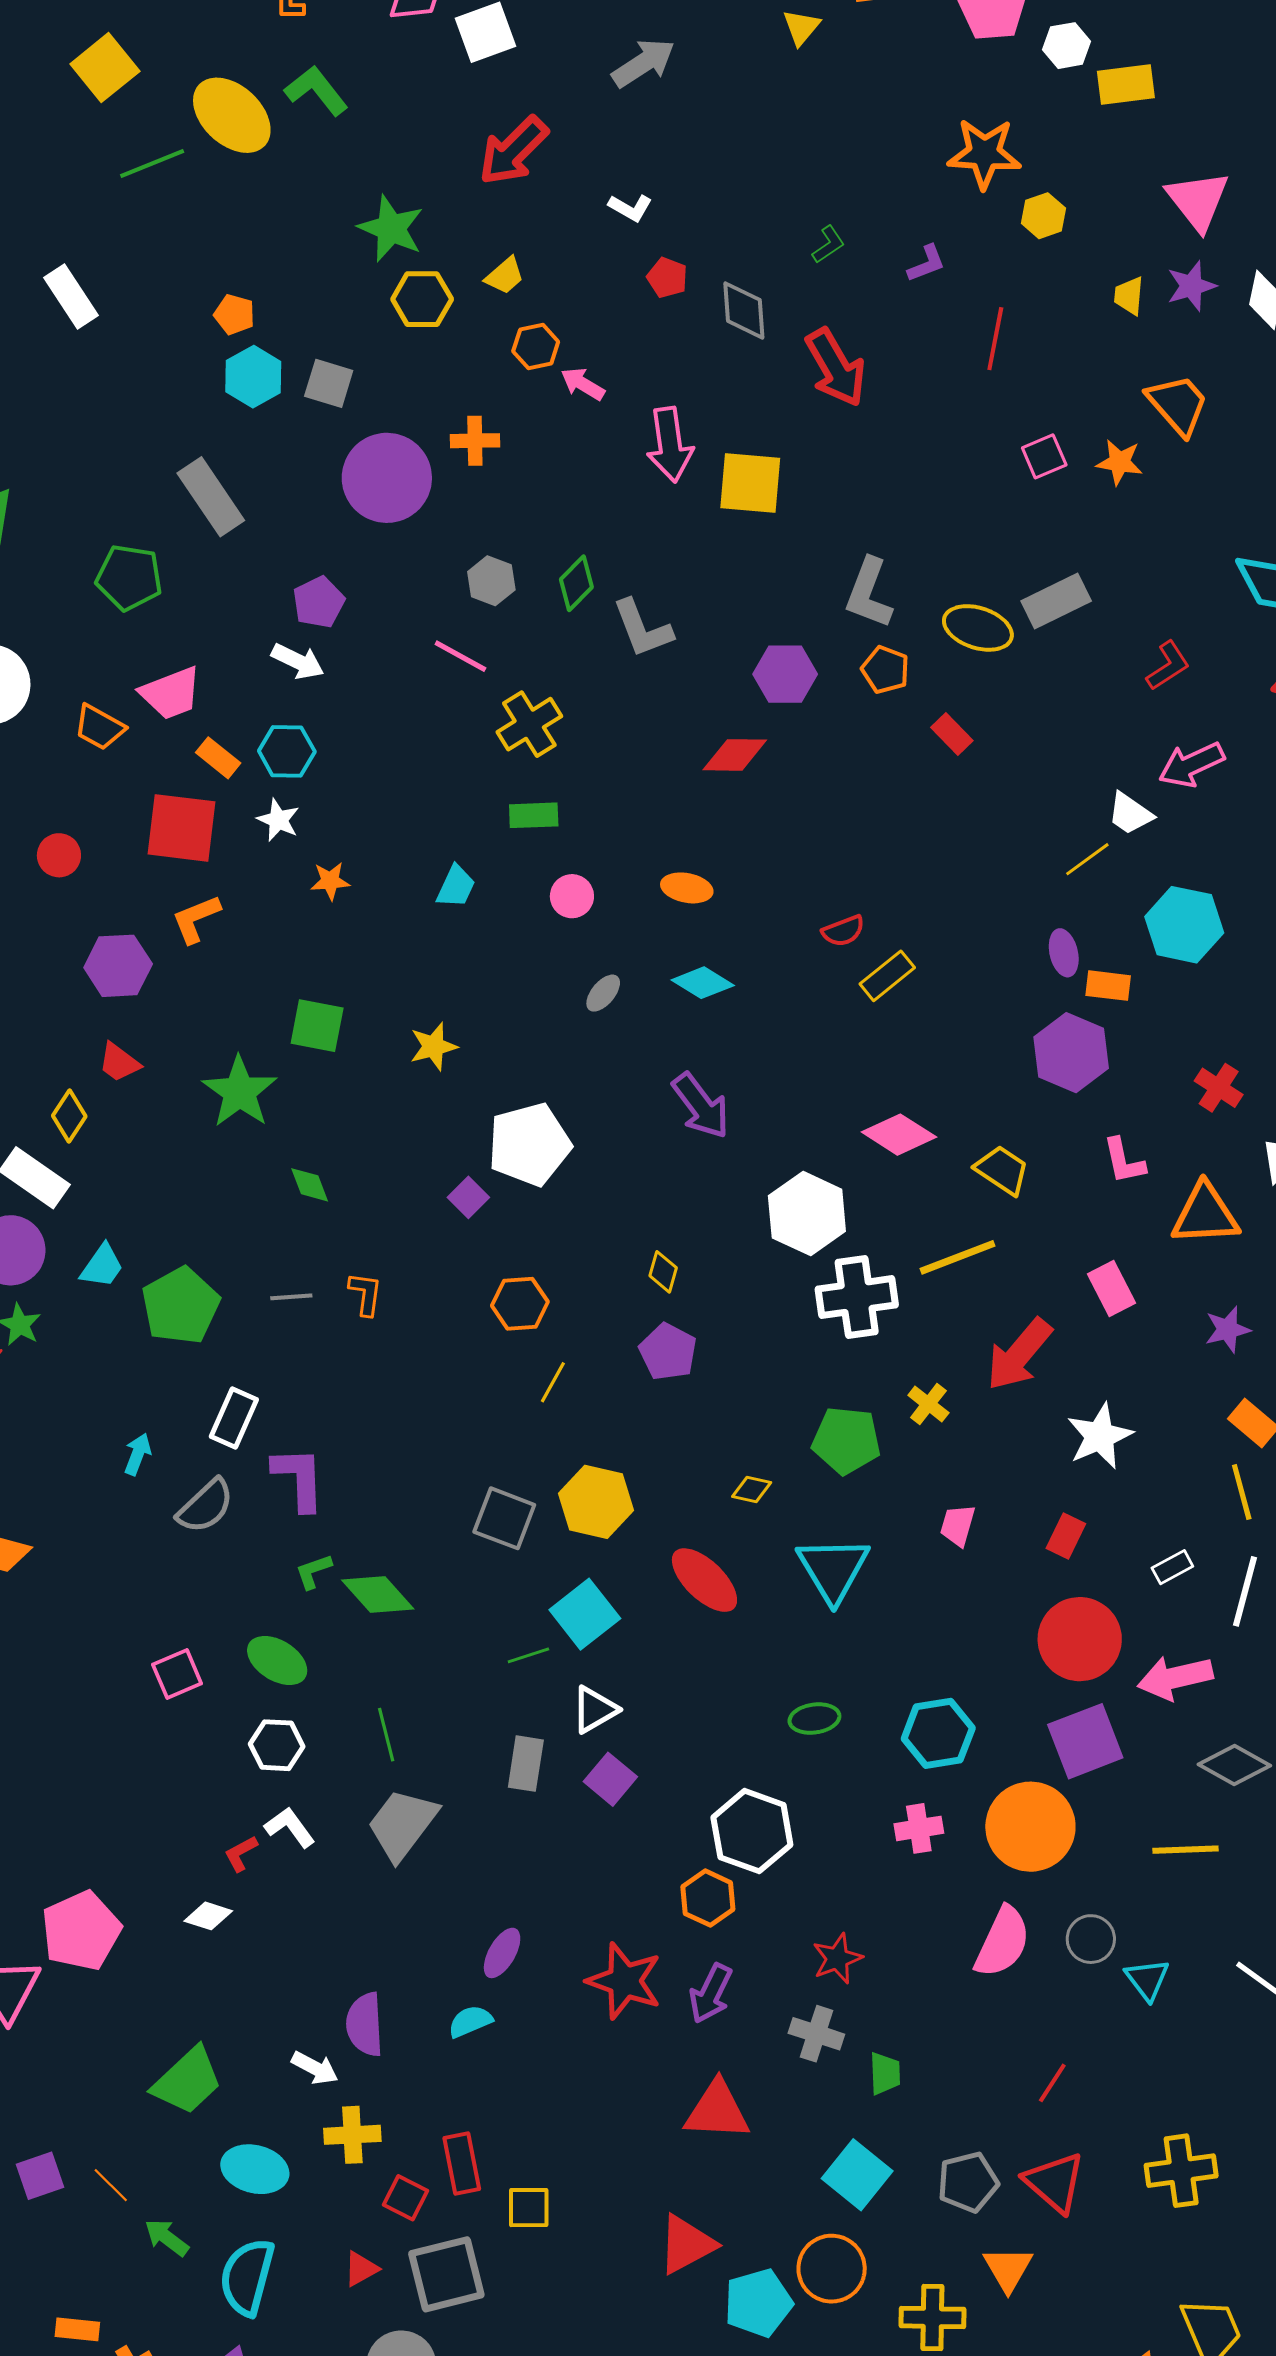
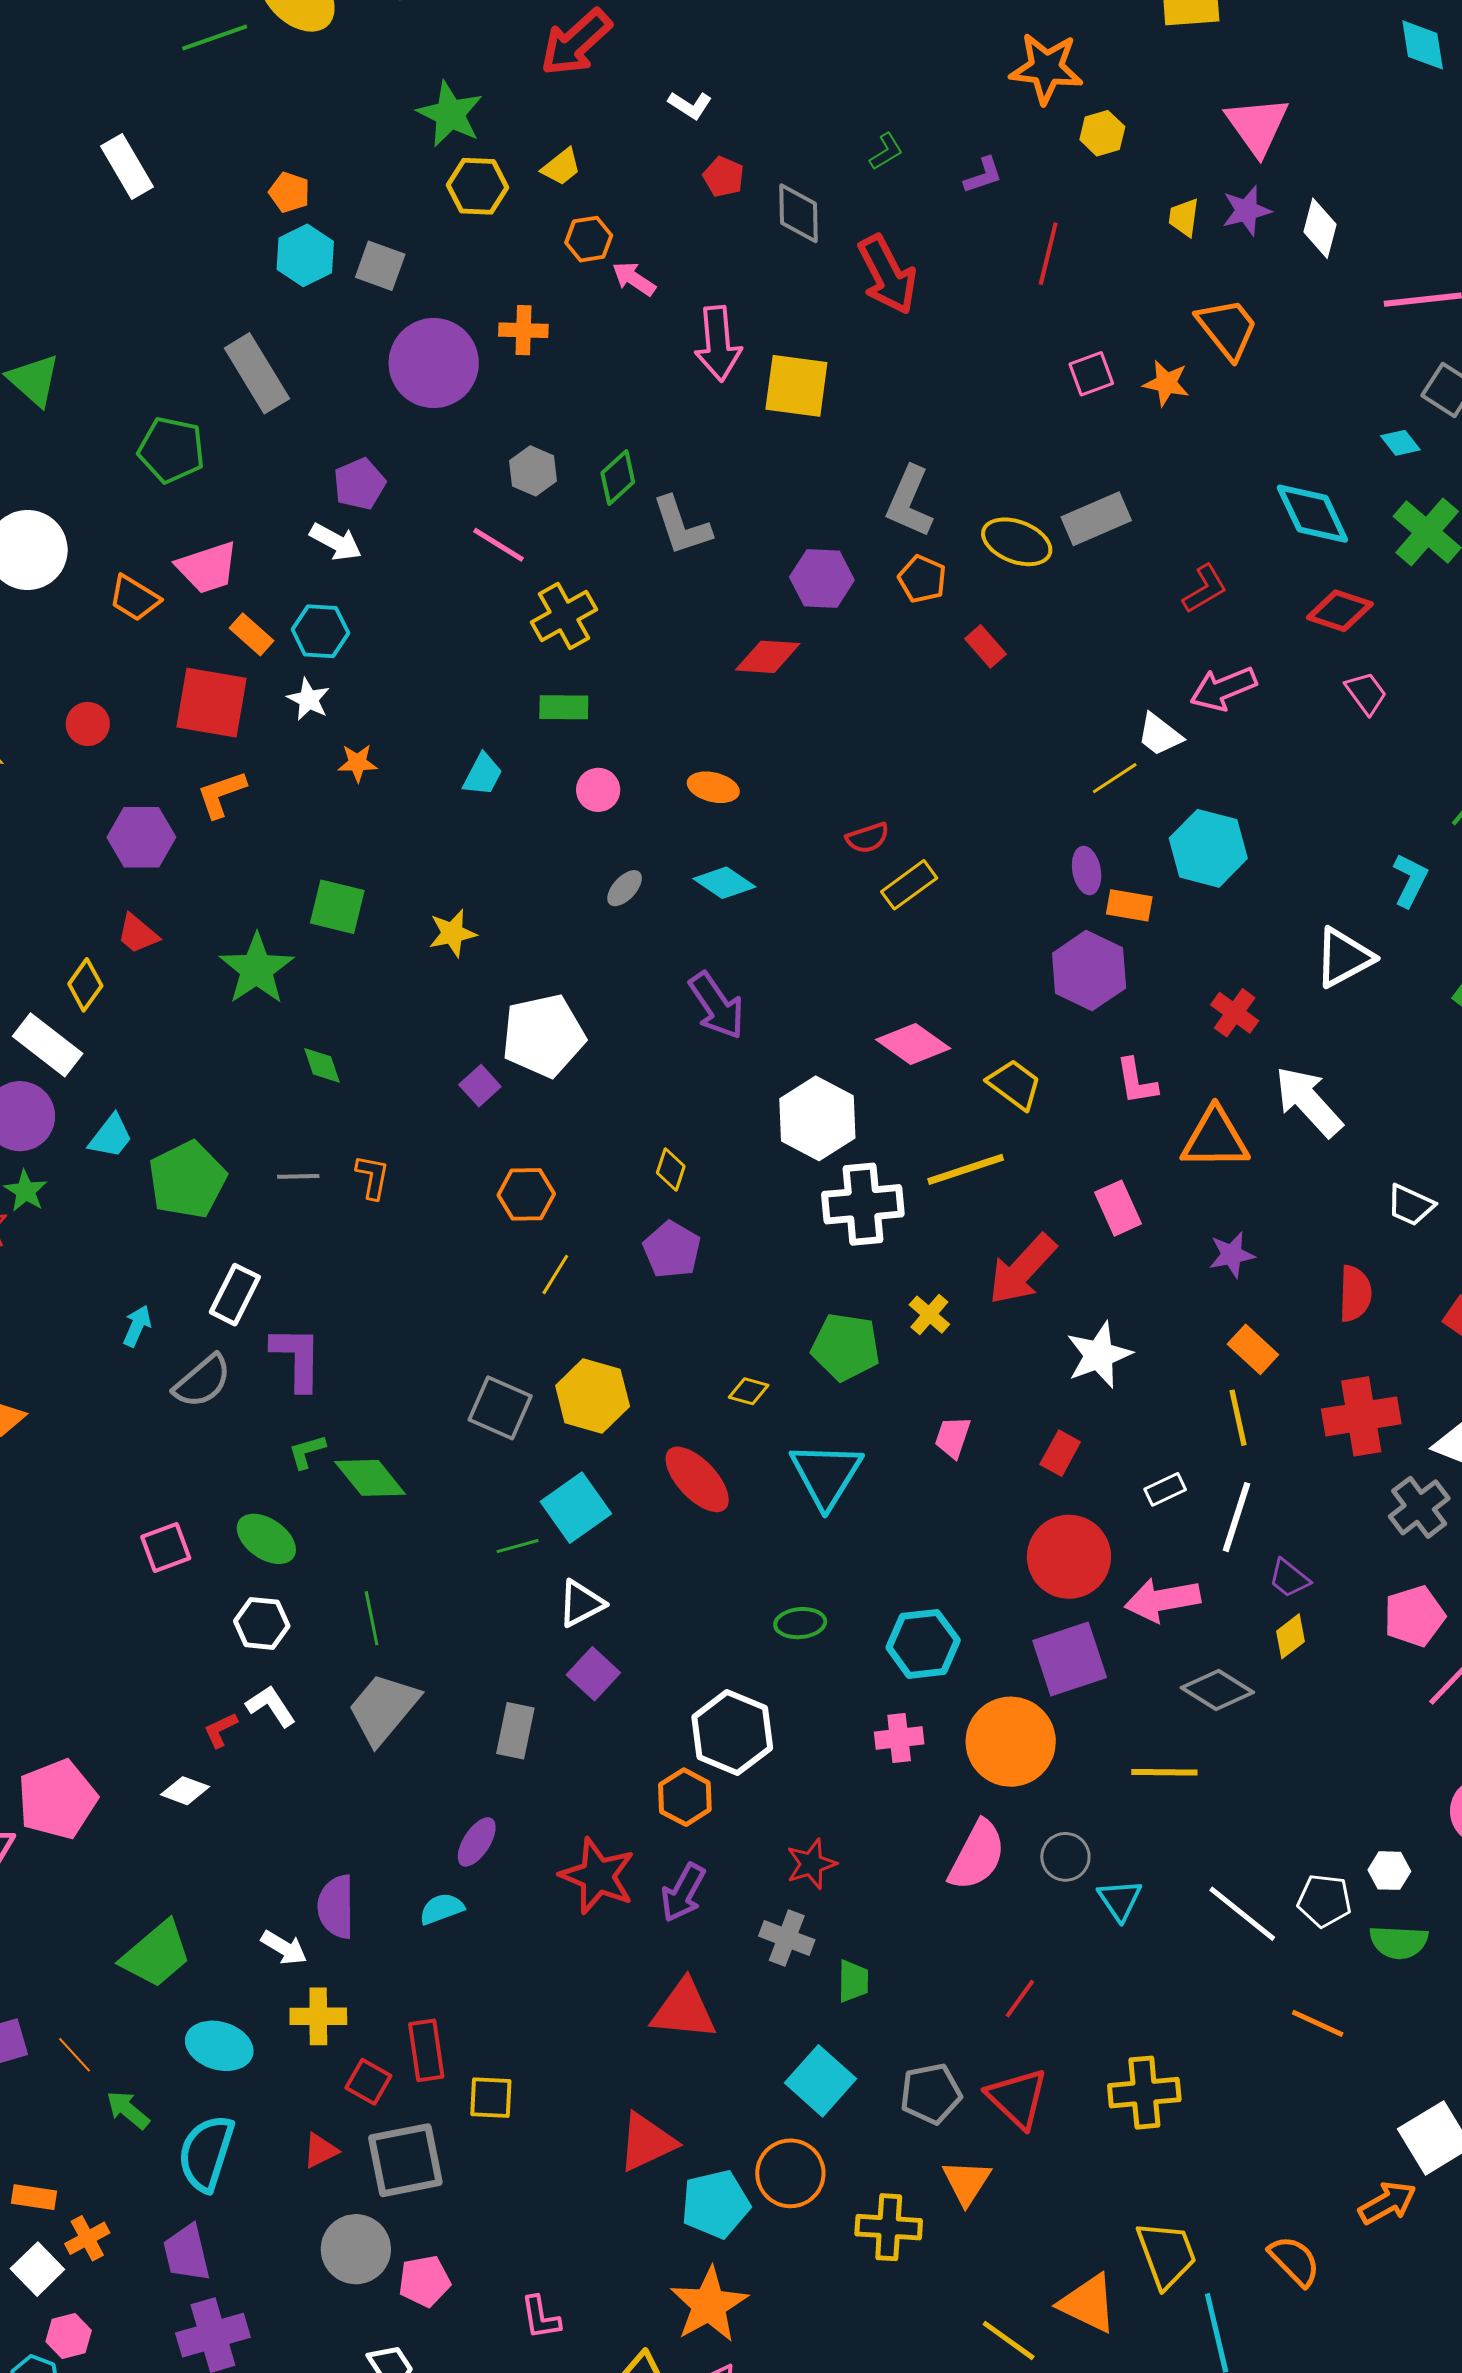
gray rectangle: (526, 1764) -> (515, 1731), moved

